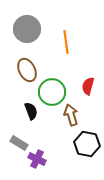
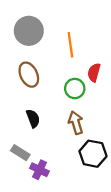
red semicircle: (88, 86) -> (94, 72), moved
green circle: (52, 92) -> (75, 89), moved, size x0.7

